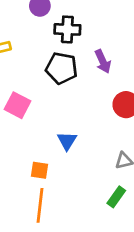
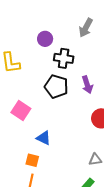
blue triangle: (67, 141) -> (44, 138), moved, turned -42

